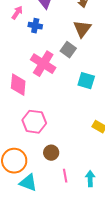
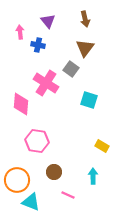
pink arrow: (17, 13) -> (20, 32), turned -40
pink line: (65, 176) -> (68, 195), turned -56
cyan arrow: (90, 179) -> (93, 176), moved

